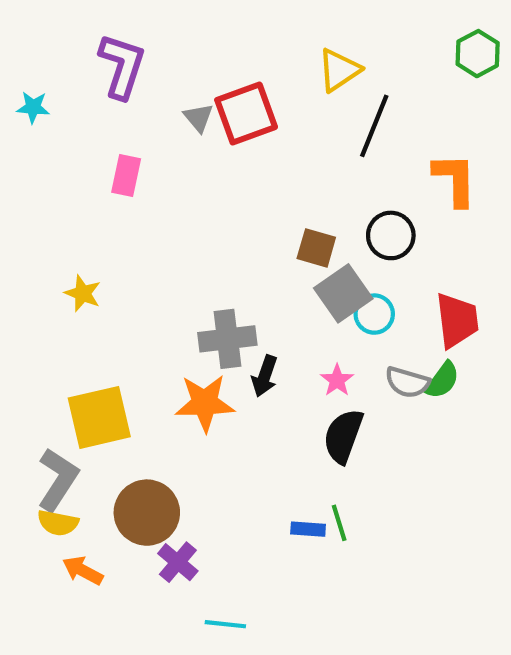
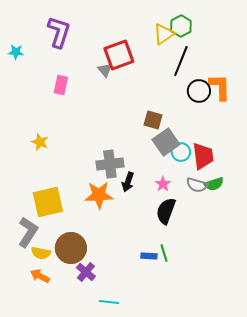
green hexagon: (478, 54) -> (181, 26), moved
gray triangle: (198, 118) -> (105, 70), moved
black circle: (391, 235) -> (199, 91), moved
red trapezoid: (457, 320) -> (203, 156), moved
green semicircle: (442, 380) -> (214, 184), turned 36
yellow semicircle: (58, 523) -> (41, 253), moved

